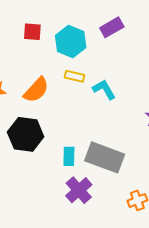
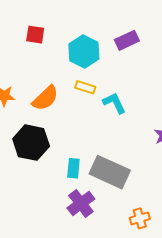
red square: (32, 32) -> (35, 35), moved

